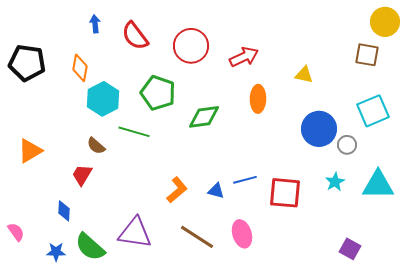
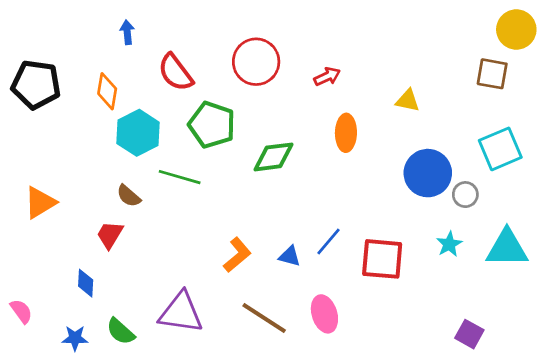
red semicircle: (135, 36) -> (176, 72), moved
red arrow: (244, 57) -> (327, 76), size x0.7
blue line: (245, 180) -> (329, 241), turned -35
green semicircle: (90, 247) -> (121, 331), size x0.7

